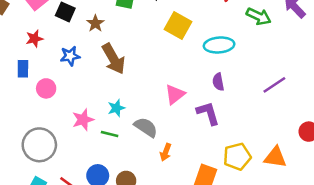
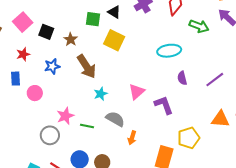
yellow square: (178, 26) -> (114, 40), moved
purple semicircle: (218, 82) -> (182, 78), moved
cyan star: (116, 108) -> (101, 94), moved
gray circle: (39, 145) -> (50, 135), moved, size x0.7
orange triangle: (275, 157) -> (220, 119), moved

